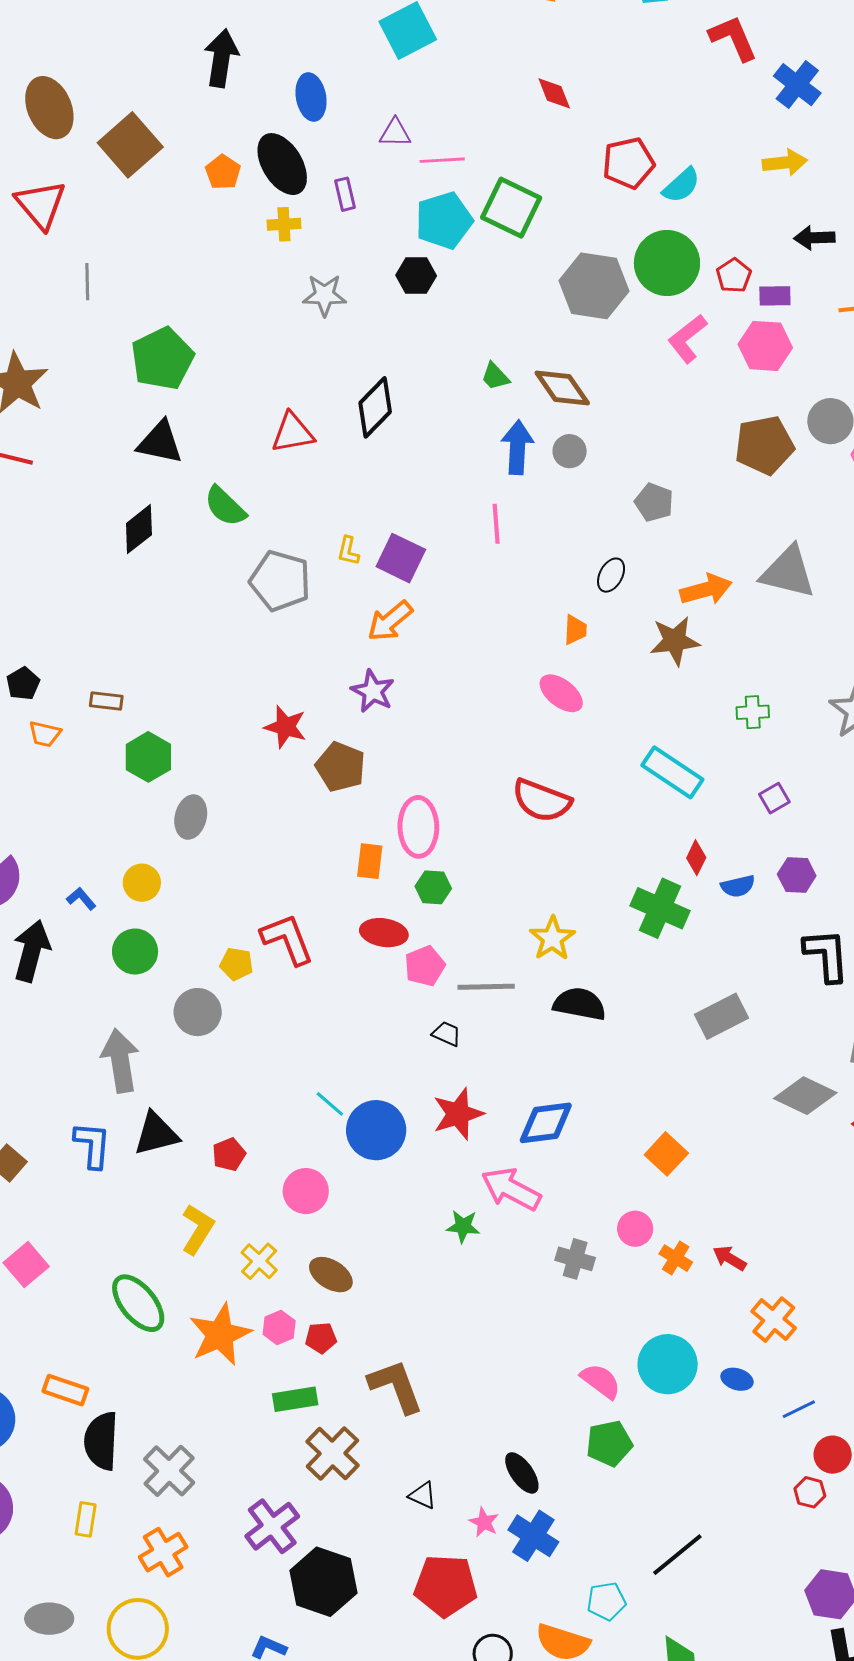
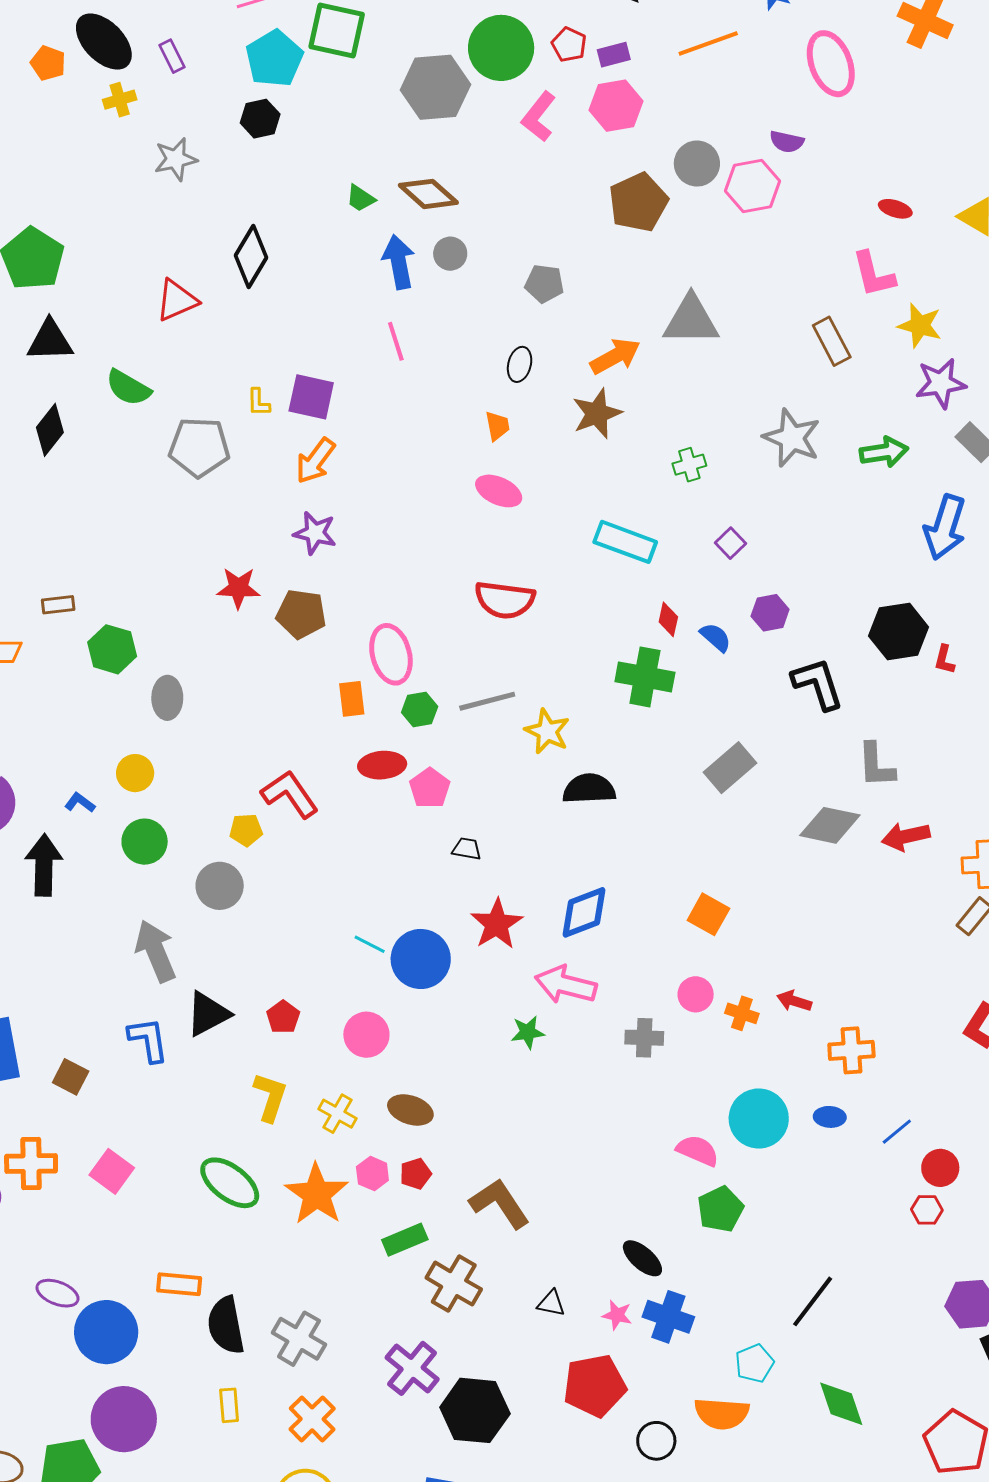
blue semicircle: (738, 886) -> (716, 637), turned -112
gray line: (486, 987) -> (487, 701), moved
orange cross: (774, 1320) -> (851, 1050), turned -30

